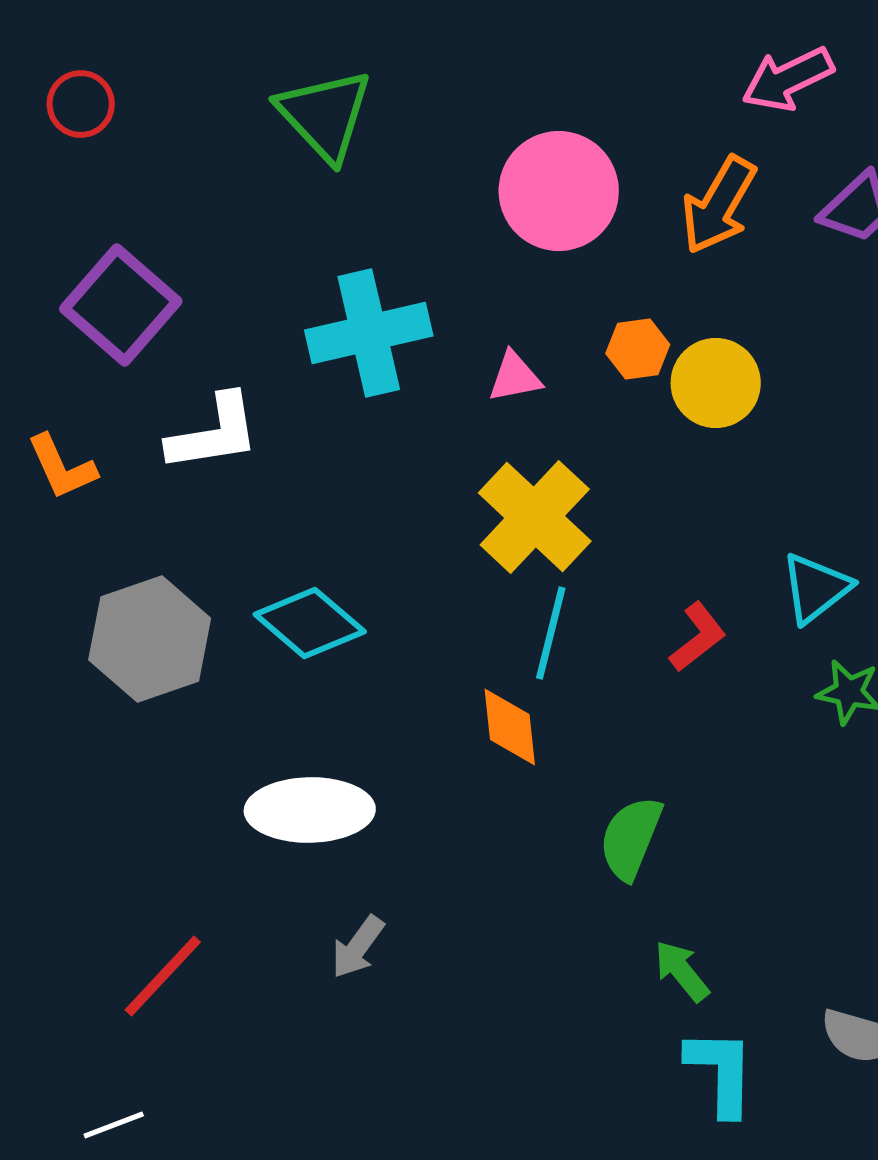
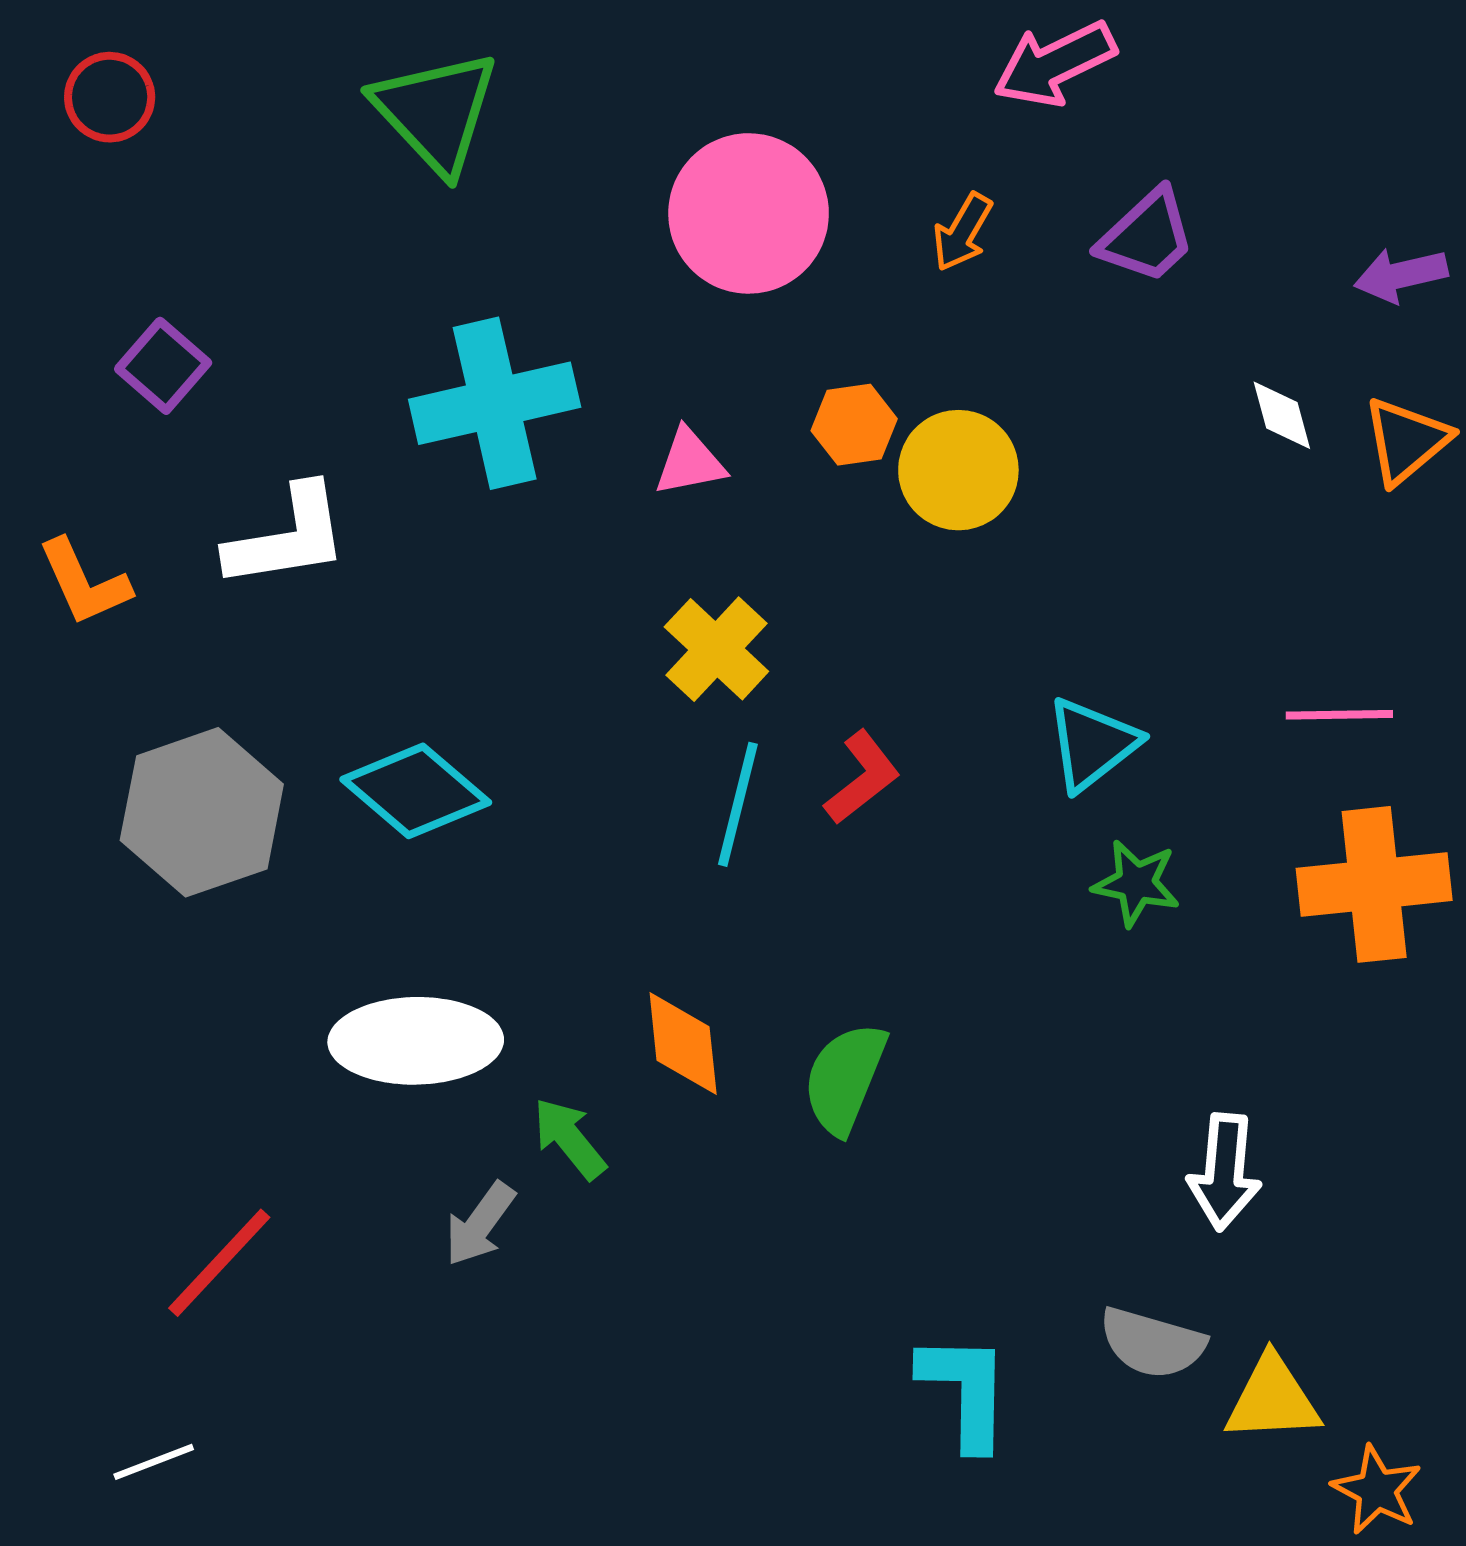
orange arrow: (719, 205) -> (962, 232), size x0.6
purple square: (121, 305) -> (163, 366), size x0.6
yellow cross: (535, 517) -> (716, 649), size x0.7
red L-shape: (698, 637) -> (862, 778), moved
orange diamond: (510, 727) -> (683, 1044), moved
green arrow: (682, 971) -> (569, 1138), moved

